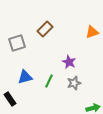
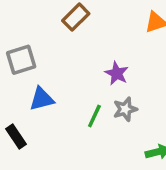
gray square: (17, 43) -> (21, 60), moved
green line: (49, 81) -> (94, 116), moved

